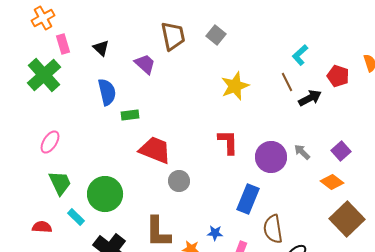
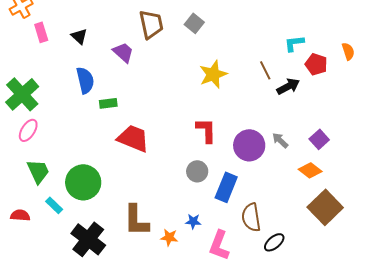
cyan L-shape: (300, 55) -> (294, 43), moved, turned 35
green cross: (44, 75) -> (22, 94), moved
gray circle: (179, 181) -> (197, 171), moved

